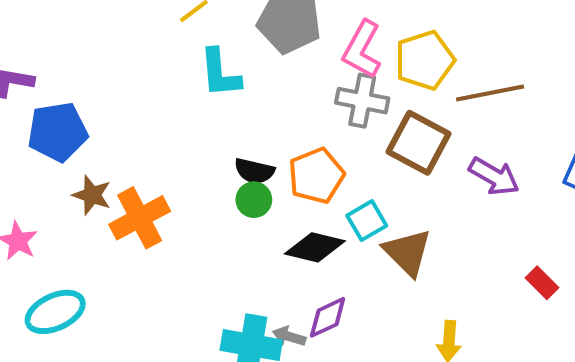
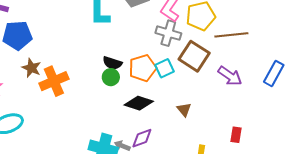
cyan square: (367, 221) -> (165, 68), moved
brown triangle: (407, 252) -> (184, 110), size x0.6
red rectangle: (542, 283) -> (236, 135), moved, turned 49

